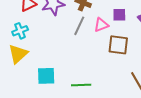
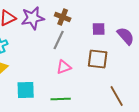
pink triangle: (101, 25) -> (64, 67), moved

